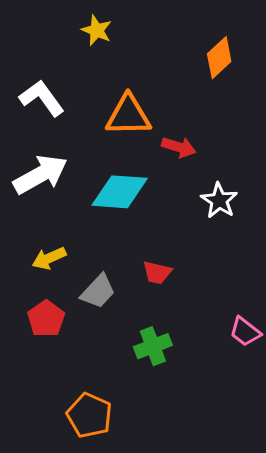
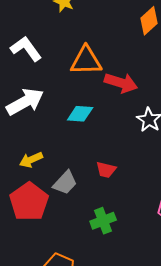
red arrow: (179, 147) -> (121, 83), size x1.4
cyan diamond: (120, 192) -> (80, 114), size x0.7
red pentagon: (46, 319) -> (29, 202), size x1.5

